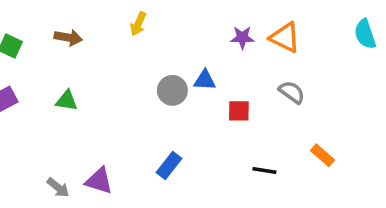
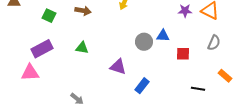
gray semicircle: (292, 92) -> (214, 43), turned 77
orange rectangle: (322, 155) -> (225, 76), moved
purple triangle: (99, 181) -> (118, 67), moved

